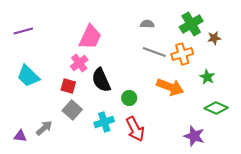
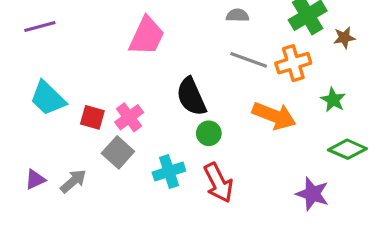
pink cross: (79, 63) -> (129, 117), moved
black semicircle: (101, 80) -> (191, 97), moved
red square: (68, 86) -> (92, 117), moved
purple triangle: (20, 136) -> (35, 179), moved, turned -32

